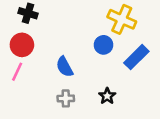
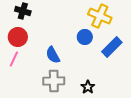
black star: (107, 96) -> (88, 87), moved
gray cross: (66, 98) -> (54, 81), size x1.5

